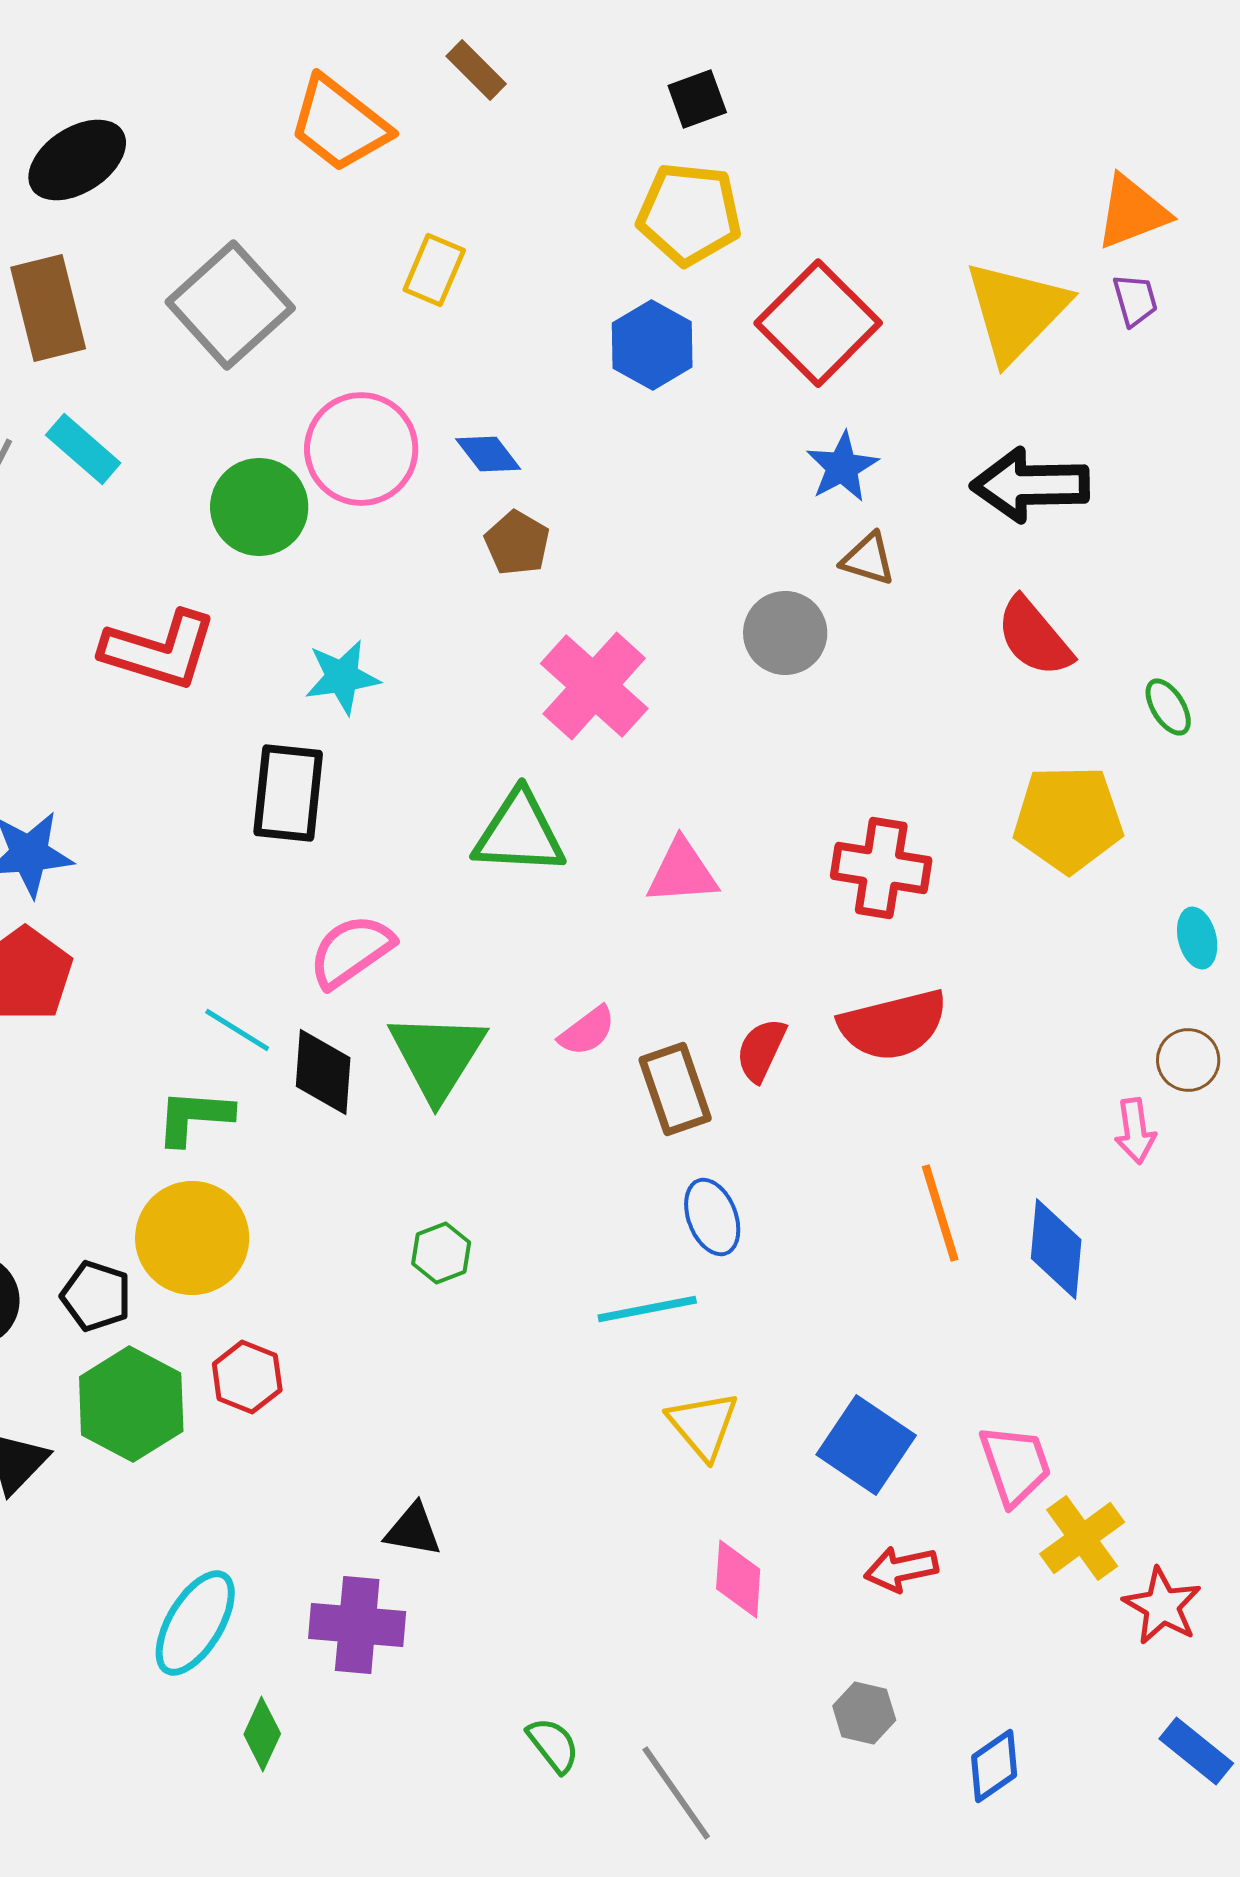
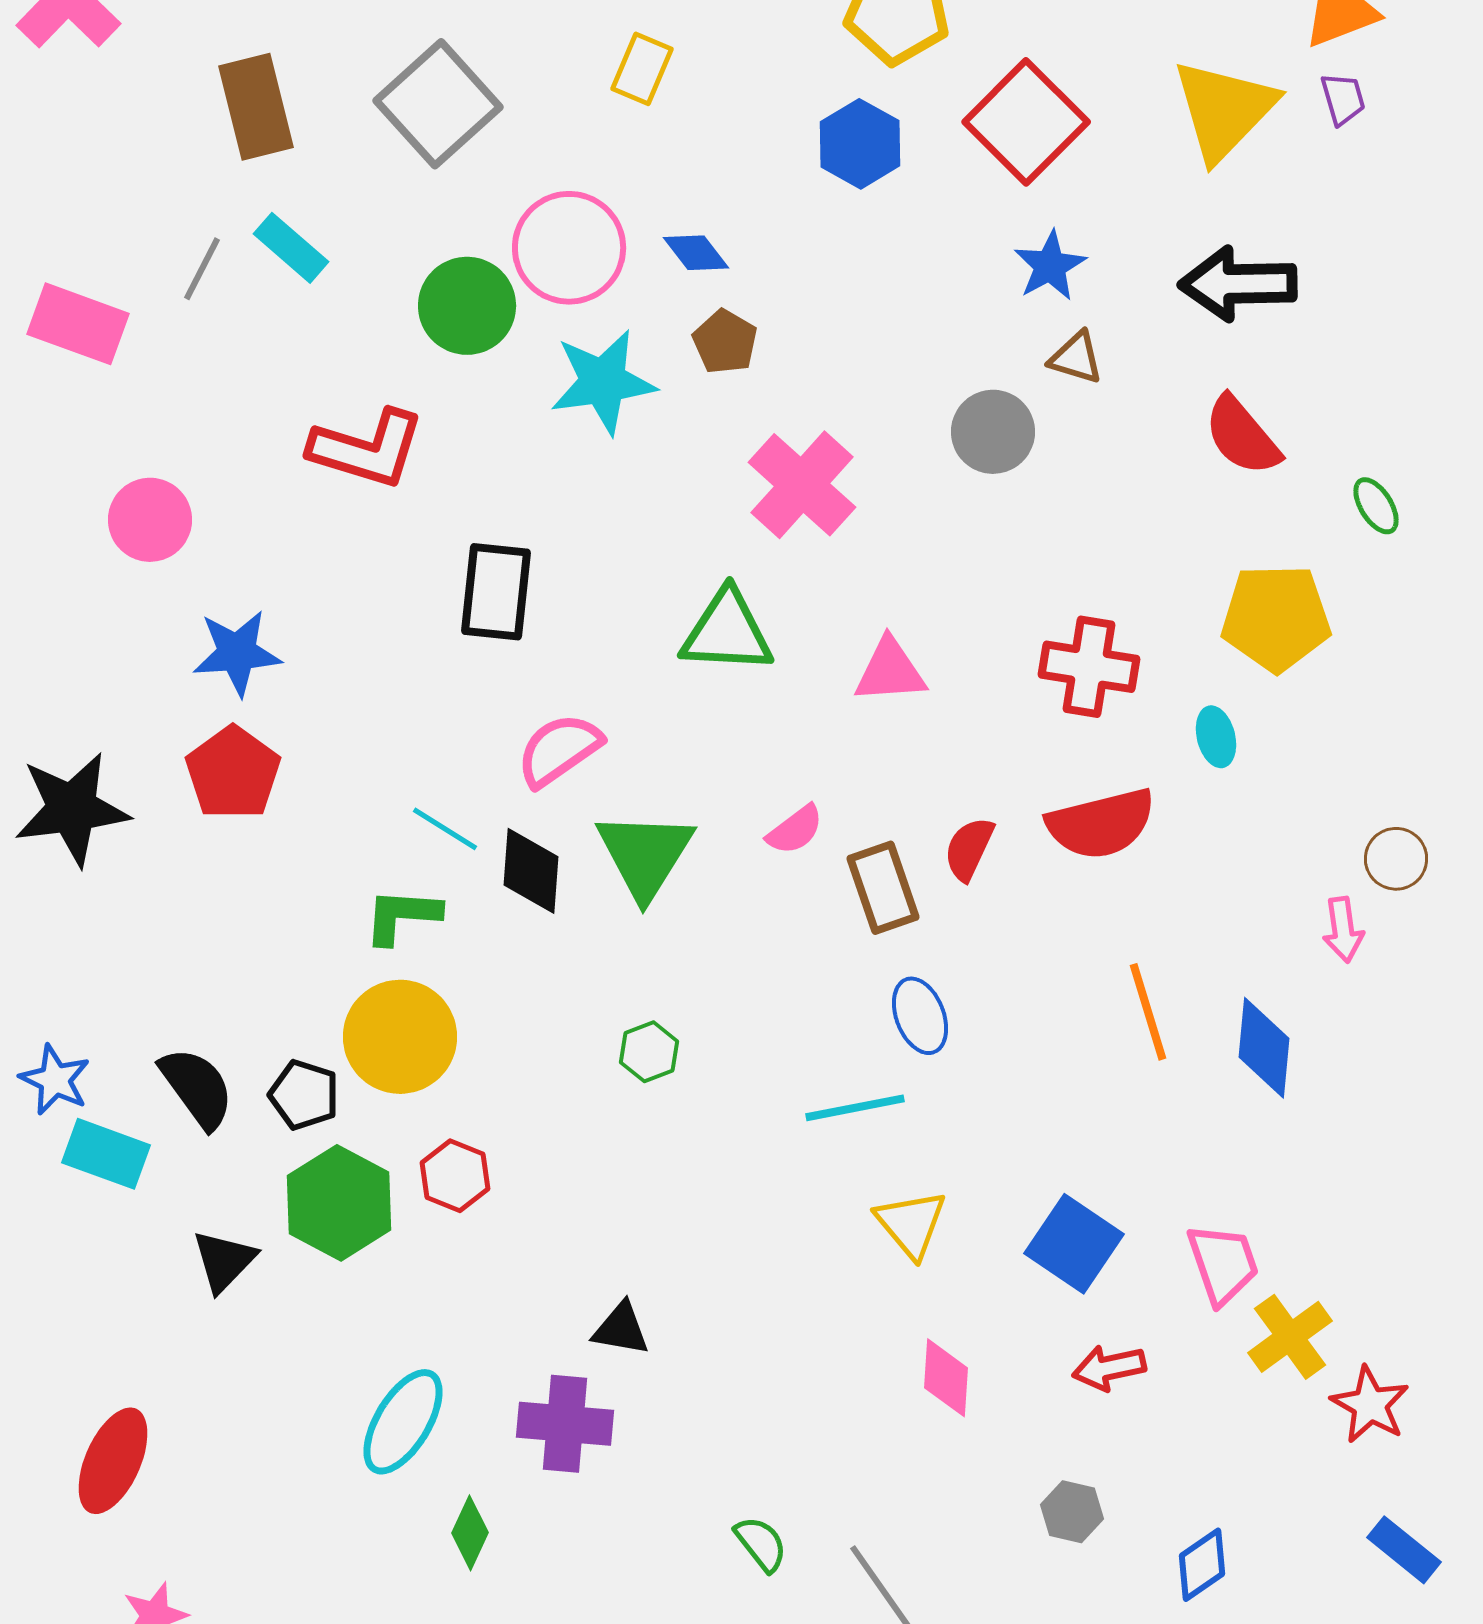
cyan star: (342, 677) -> (603, 382), moved, size x1.4
cyan ellipse: (1197, 938) -> (1216, 737), moved

